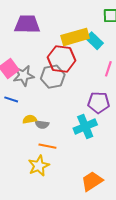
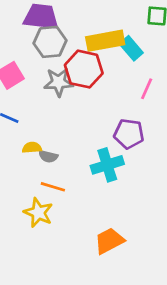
gray star: (24, 76) -> (59, 82), moved
gray hexagon: (53, 77) -> (50, 42), moved
yellow star: (39, 166) -> (38, 213), turned -30

